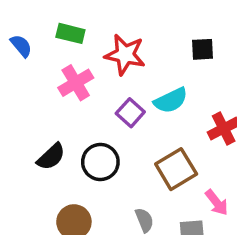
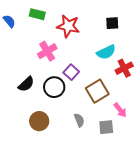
pink cross: (76, 83) -> (47, 51), moved
cyan semicircle: (171, 100) -> (106, 52), moved
purple square: (130, 113) -> (71, 72), moved

